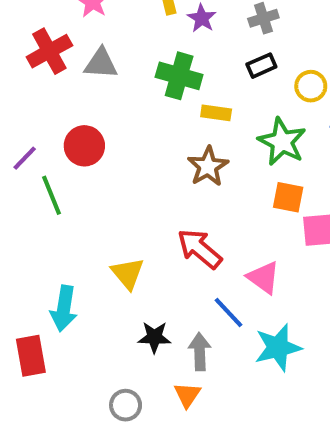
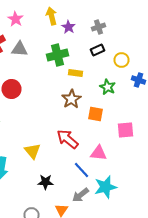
green cross: (179, 76) -> (58, 55), turned -30
green star: (282, 142) -> (108, 87), size x0.7
orange square: (288, 197) -> (96, 114), moved
pink triangle: (263, 278) -> (98, 153), turned -30
gray arrow: (200, 352) -> (80, 195), moved, turned -126

